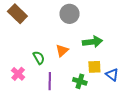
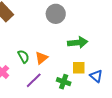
orange triangle: (62, 51) -> (41, 58), moved
purple line: (50, 81) -> (34, 80), turned 42

